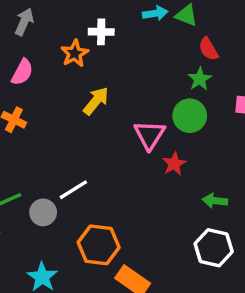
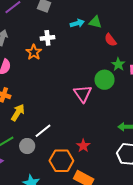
green star: (200, 79) -> (118, 64), moved
yellow arrow: (96, 101) -> (18, 113), moved
red star: (174, 164) -> (83, 146), moved

